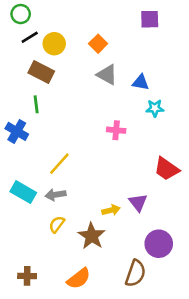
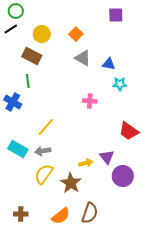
black line: (30, 37) -> (11, 29), moved
yellow semicircle: (57, 224) -> (44, 174), size x1.5
purple circle: (159, 244) -> (123, 176), moved
brown semicircle: (135, 273) -> (90, 213), moved

